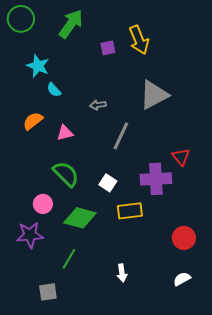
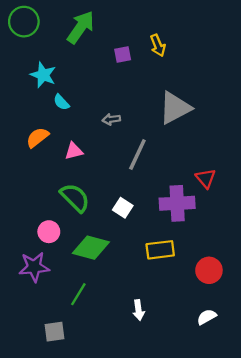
yellow arrow: (139, 40) -> (158, 45), size x0.7
yellow rectangle: (130, 211) -> (160, 250), moved

